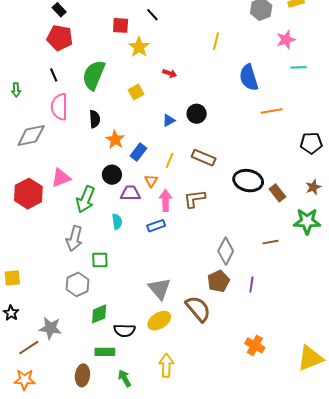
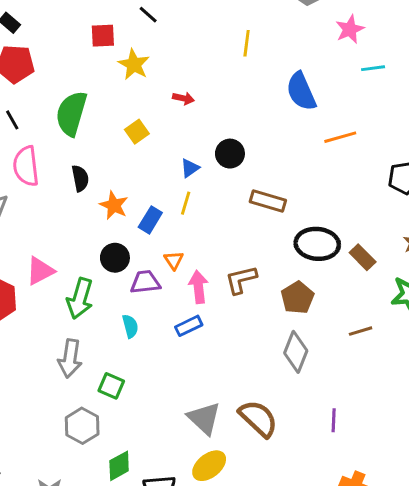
brown rectangle: (204, 158) -> (268, 201), moved
yellow line: (170, 160) -> (186, 203), moved
green square: (100, 260) -> (111, 386), turned 30
brown pentagon: (218, 281) -> (297, 298), moved
purple line: (251, 285) -> (334, 420), moved
brown semicircle: (198, 309) -> (258, 418), moved

